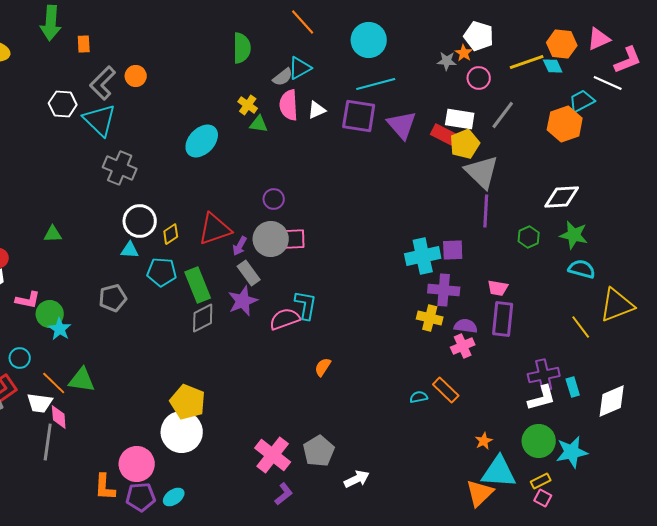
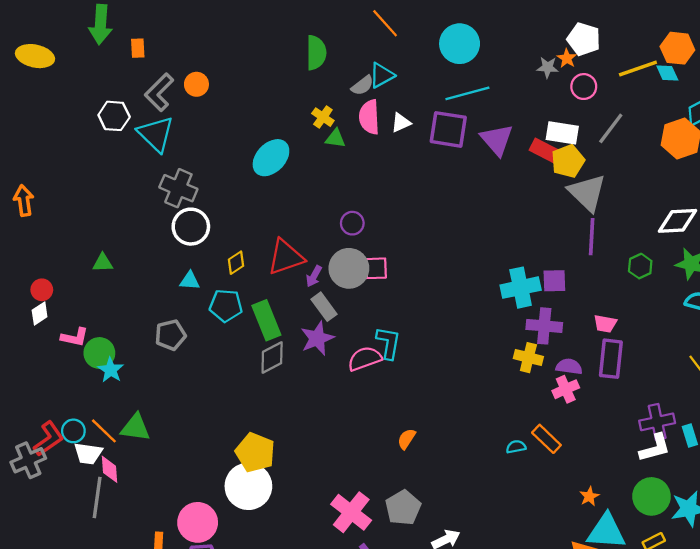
white circle: (140, 221) -> (191, 227), moved
cyan circle: (20, 358) -> (73, 431), moved
orange semicircle: (323, 367) -> (406, 439), moved

